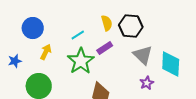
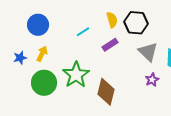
yellow arrow: (46, 52) -> (42, 54), moved
green star: (81, 61) -> (76, 75), moved

